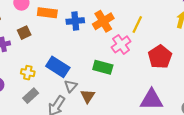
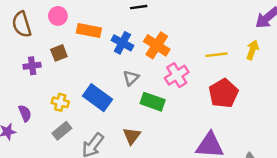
blue cross: (75, 21) -> (122, 43), turned 30
orange cross: (103, 21) -> (157, 45), turned -30
yellow line: (137, 25) -> (216, 55), moved, turned 54
gray triangle: (71, 86) -> (131, 78), moved

